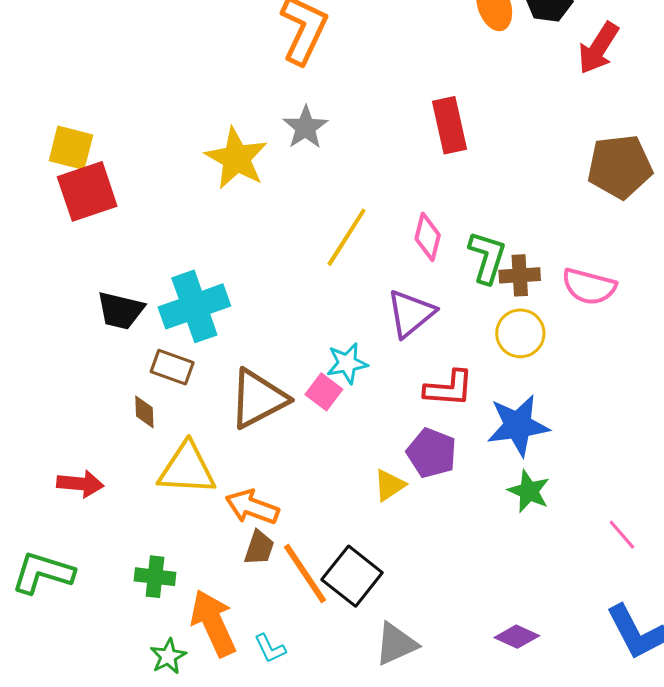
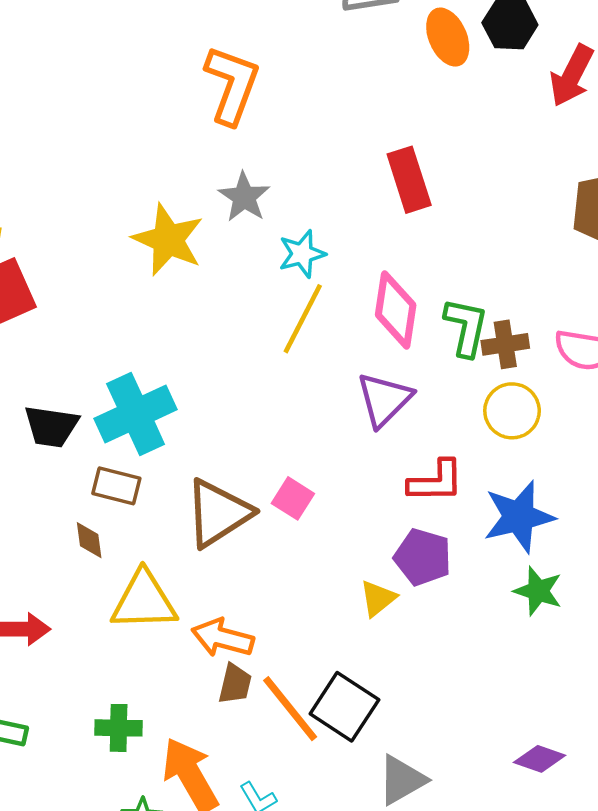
pink diamond: (428, 237) -> (396, 310), size x1.4
cyan star: (347, 363) -> (302, 254), moved

